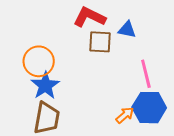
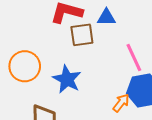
blue star: (45, 86) -> (67, 79), moved

